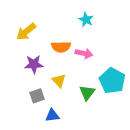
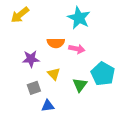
cyan star: (86, 20) -> (79, 18), size x1.6
yellow arrow: (26, 32) -> (20, 15), moved

